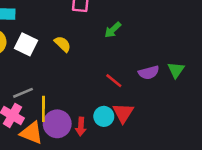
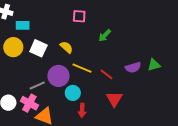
green triangle: (176, 70) -> (154, 65), turned 40
yellow line: (43, 109) -> (82, 68), moved, turned -66
cyan circle: (104, 116) -> (73, 93), moved
purple circle: (57, 124) -> (58, 76), moved

